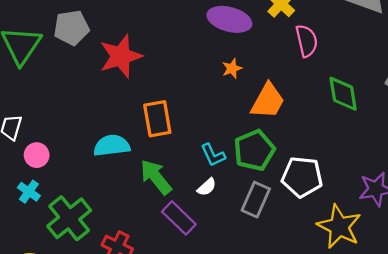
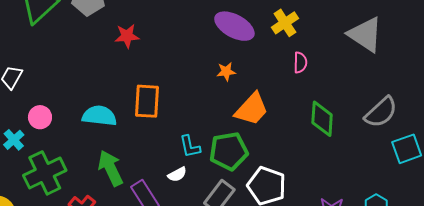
pink semicircle: (307, 41) -> (300, 62), size x0.7
red star: (121, 56) -> (127, 36), size x0.6
pink circle: (37, 155) -> (40, 117), moved
green arrow: (156, 177) -> (111, 168), moved

